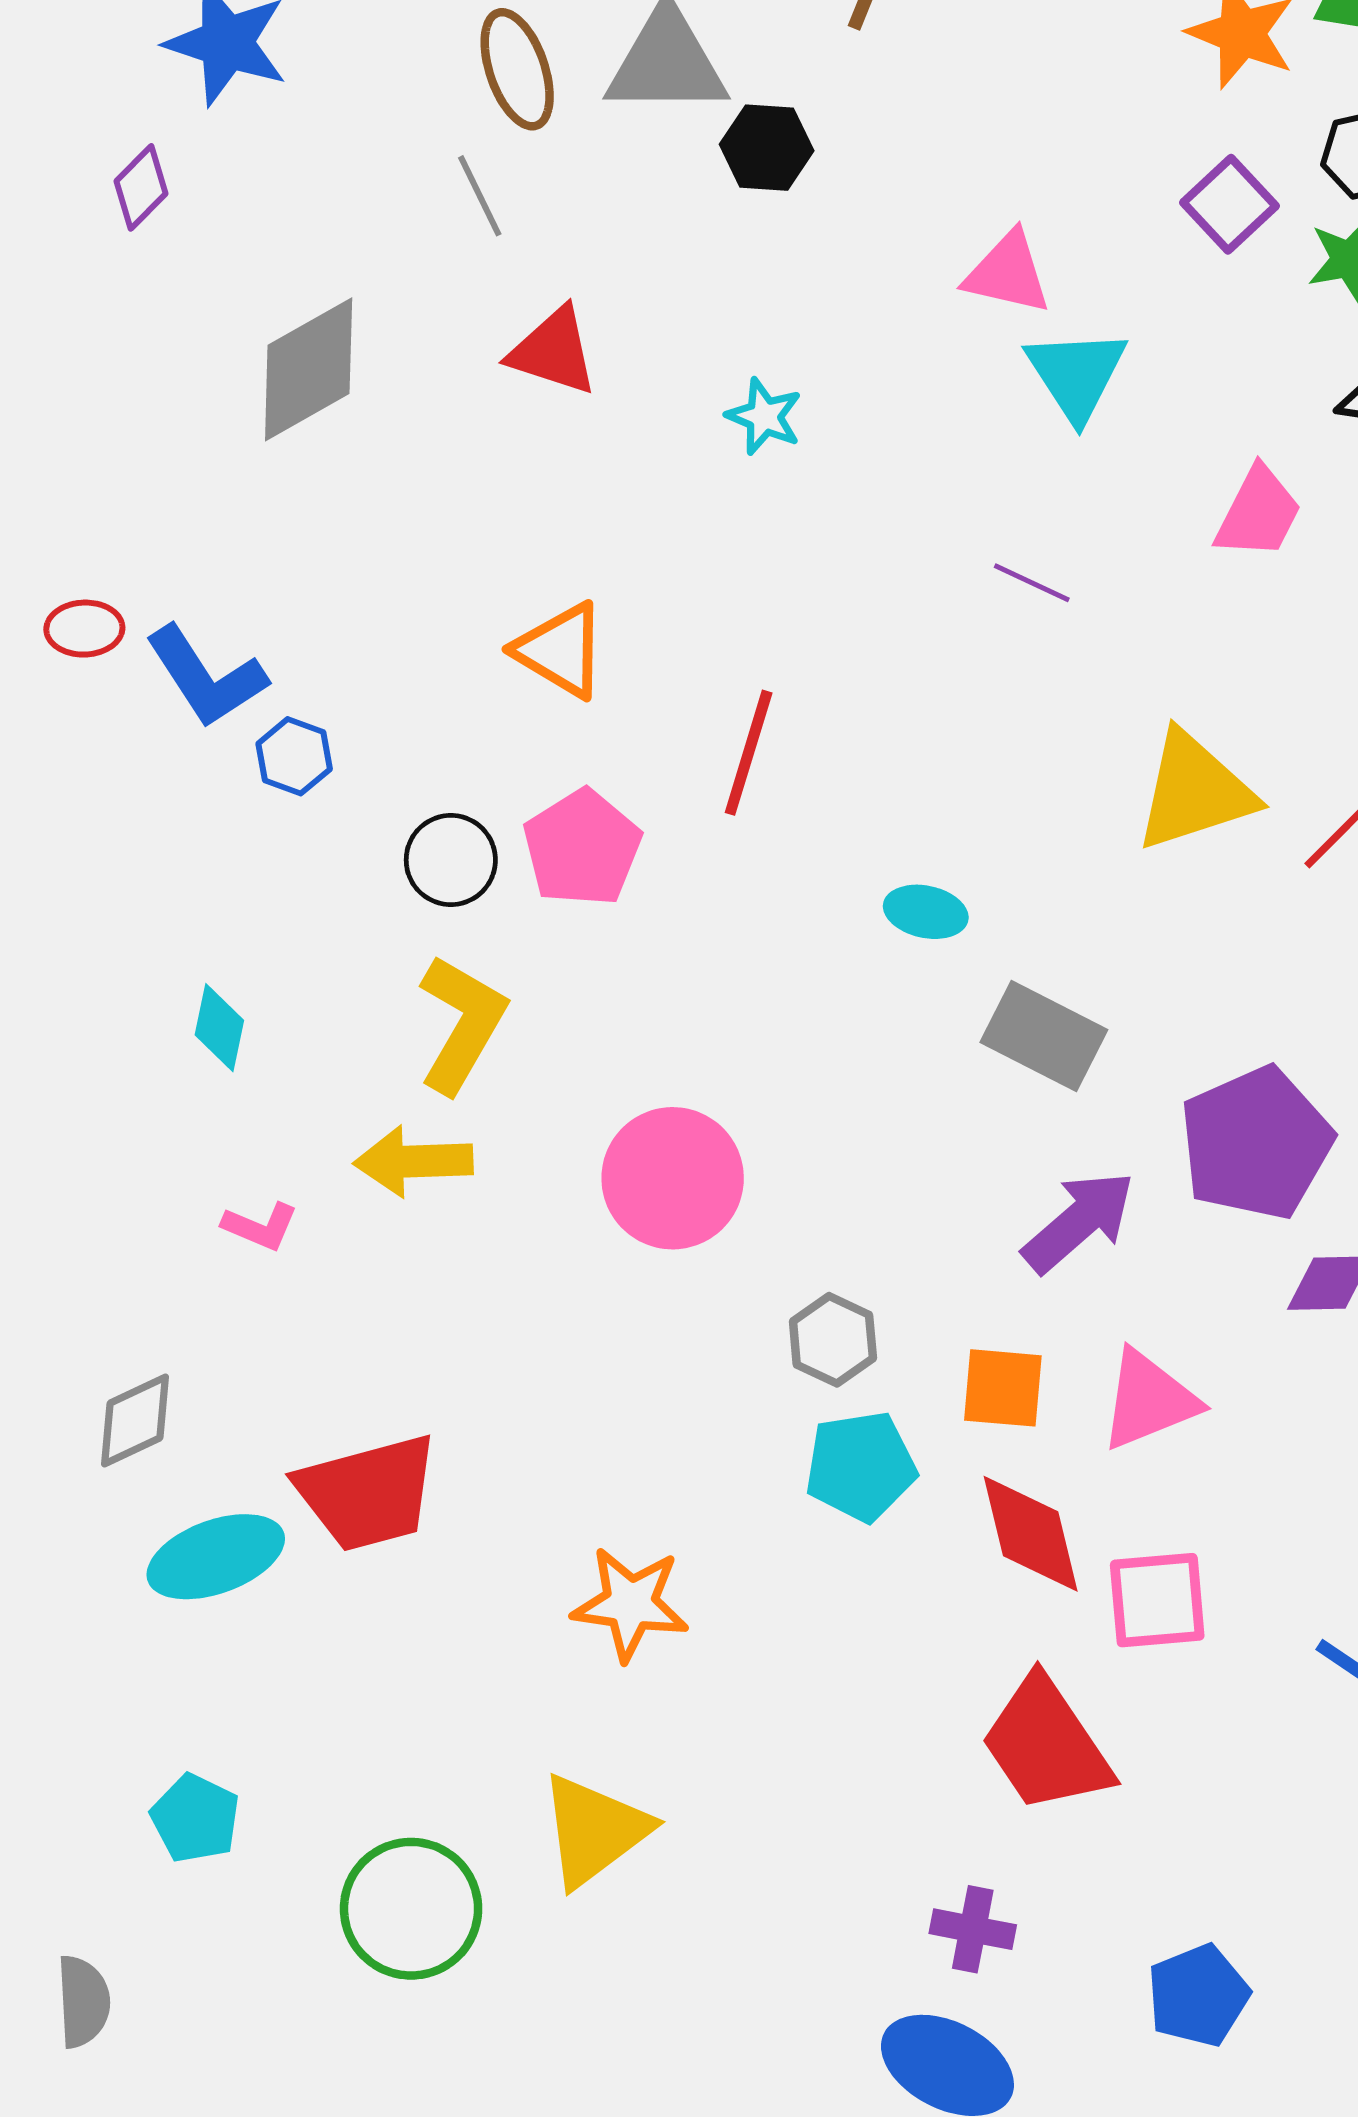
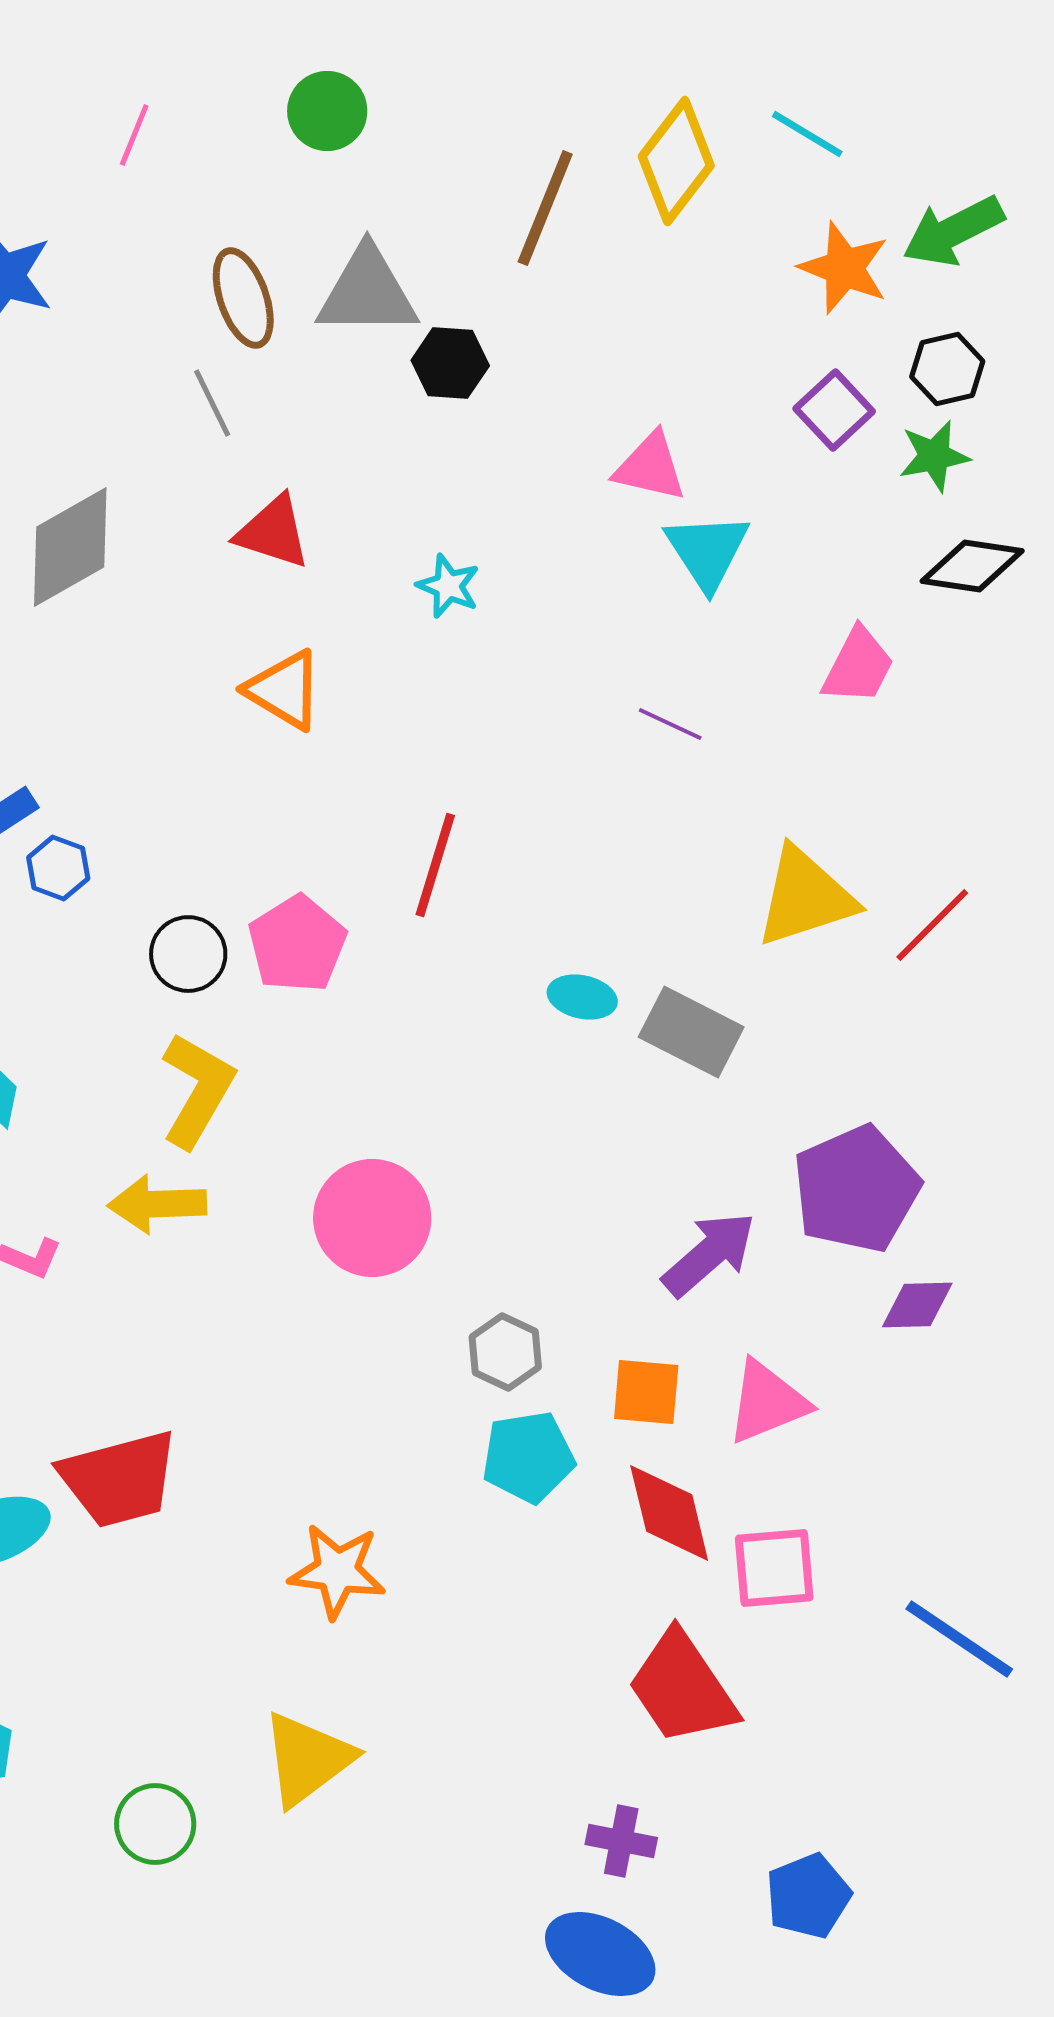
orange triangle: (561, 650) -> (284, 690), moved
gray rectangle: (1044, 1036) -> (691, 1032), moved
green circle: (411, 1909) -> (155, 1824), size x0.7

